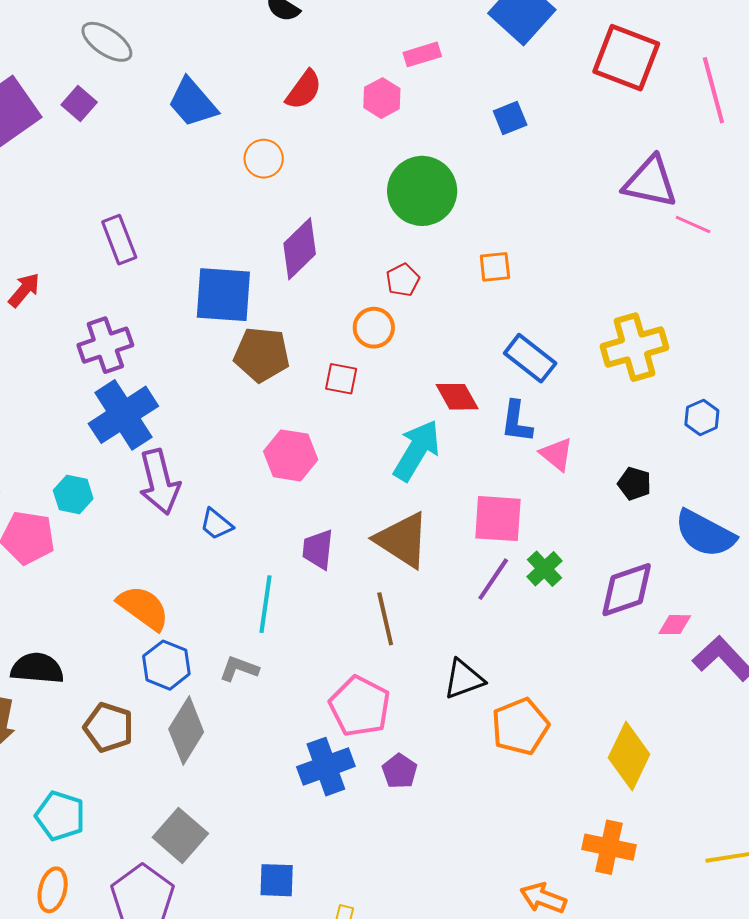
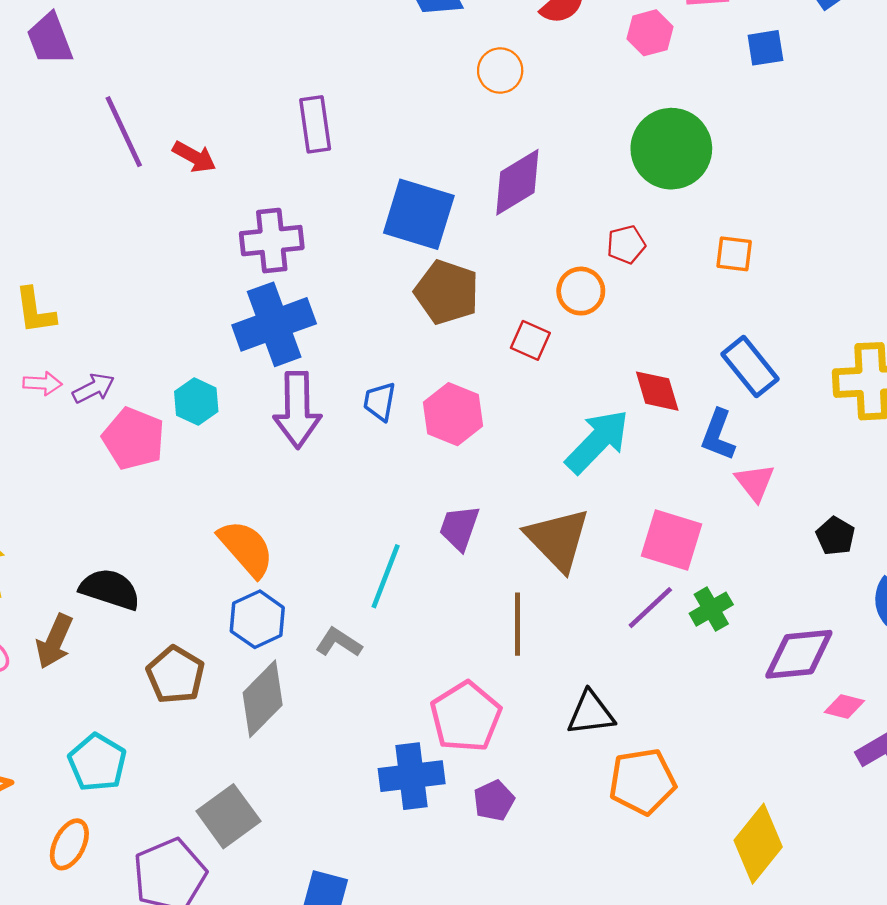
blue square: (510, 118) -> (765, 48), moved
red arrow: (24, 290) -> (194, 157), turned 66
blue trapezoid: (216, 524) -> (380, 401), moved, turned 48

